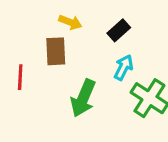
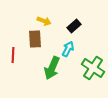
cyan arrow: (124, 67) -> (68, 49), moved

